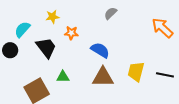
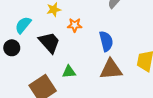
blue semicircle: (100, 50) -> (106, 41), turned 48

